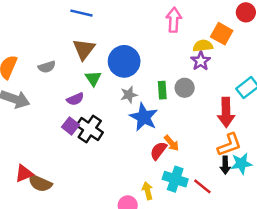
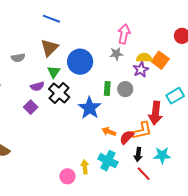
orange square: (222, 34) -> (160, 60), moved
gray star: (129, 95) -> (116, 54), moved
black cross: (90, 129) -> (59, 93), moved
orange arrow: (171, 143) -> (109, 132), turned 144
orange L-shape: (229, 145) -> (142, 131), moved
red semicircle: (158, 151) -> (127, 137), moved
black arrow: (225, 165) -> (138, 155), moved
red line: (202, 186) -> (144, 174), moved

